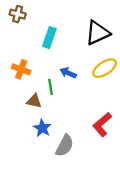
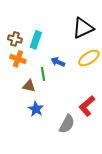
brown cross: (18, 14) -> (15, 39), moved
cyan rectangle: (49, 38) -> (36, 40), moved
gray semicircle: (65, 146) -> (67, 124), moved

